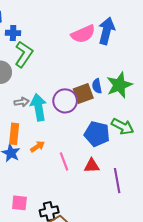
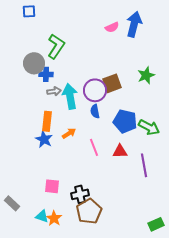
blue cross: (13, 33) -> (46, 74), moved
pink semicircle: (83, 34) -> (112, 27), size x0.6
green star: (119, 85) -> (146, 75), size x0.7
blue semicircle: (97, 86) -> (95, 111), moved
green arrow: (122, 126) -> (149, 127), moved

